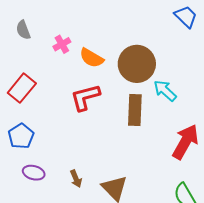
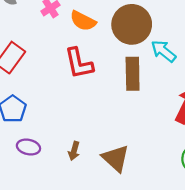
red L-shape: (85, 97) -> (79, 63), turned -84
brown arrow: (76, 179) -> (74, 151), turned 42

